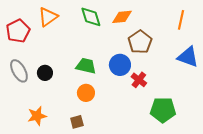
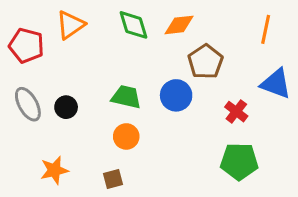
red pentagon: (18, 31) -> (26, 45), turned -30
red cross: (139, 80) -> (236, 112), moved

